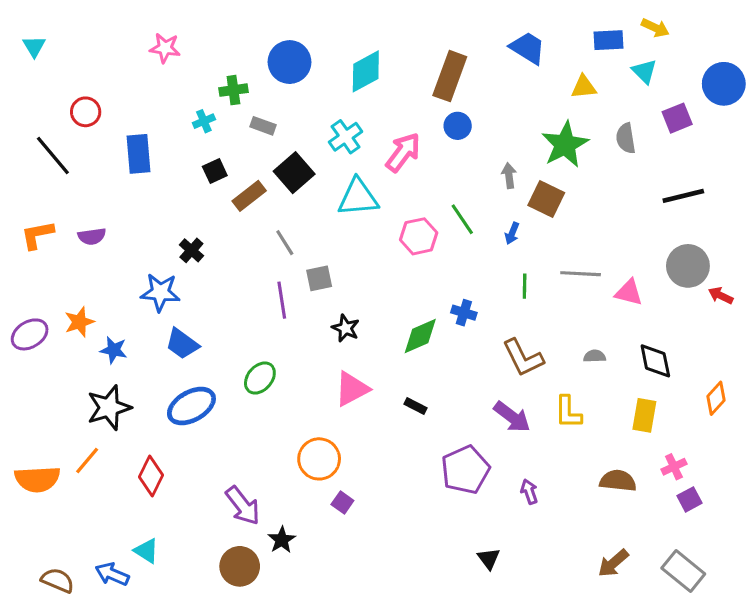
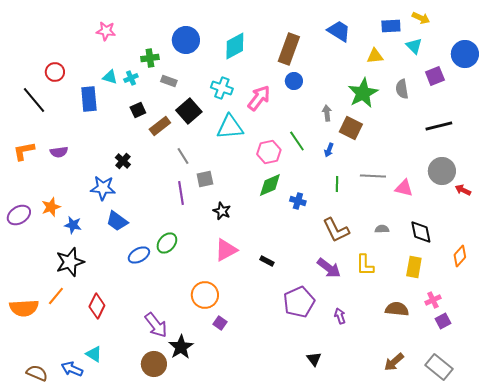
cyan triangle: (34, 46) -> (110, 77), moved, turned -42
cyan cross: (346, 137) -> (222, 88), turned -35
green diamond: (420, 336) -> (270, 185), moved
blue ellipse: (191, 406) -> (139, 255), moved, size x0.7
black star: (282, 540) -> (181, 347), size x1.4

